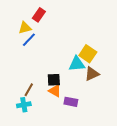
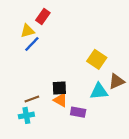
cyan triangle: (77, 64) -> (99, 91), moved
brown triangle: (92, 74) -> (117, 81), moved
brown line: (29, 90) -> (32, 99), turned 40

